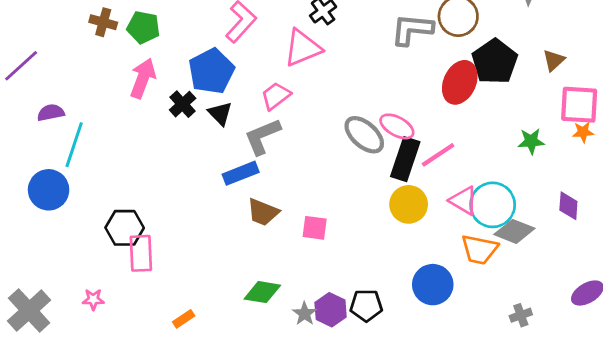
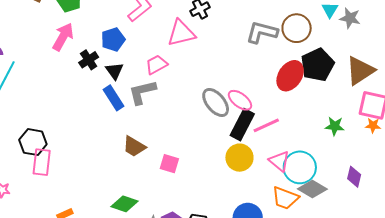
brown triangle: (554, 60) -> (360, 71), size x1.8
blue pentagon: (211, 71) -> (113, 39), size x0.7
blue rectangle: (241, 173) -> (113, 98), moved, turned 70

